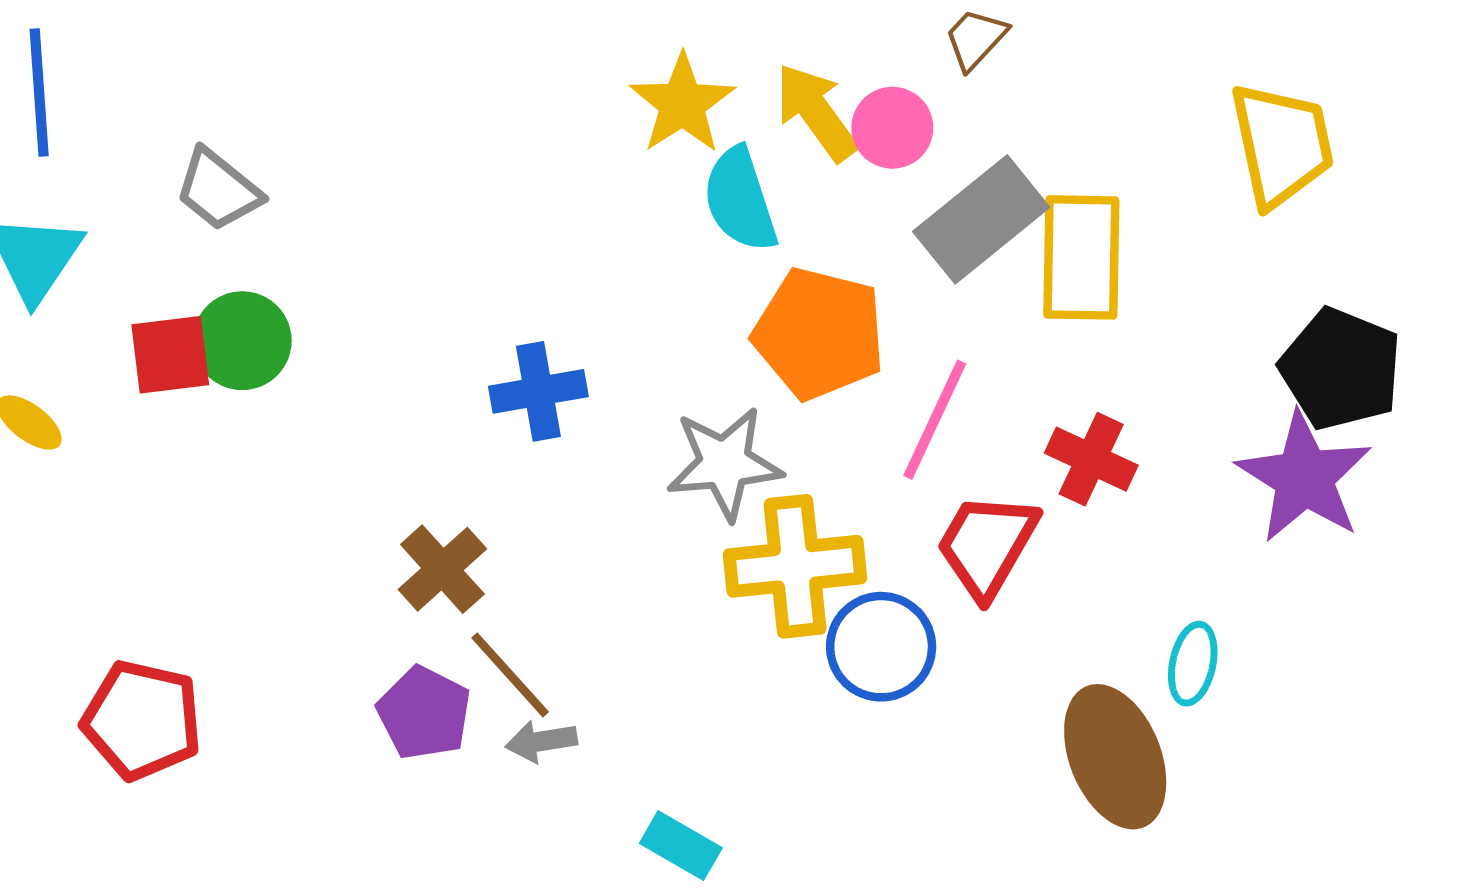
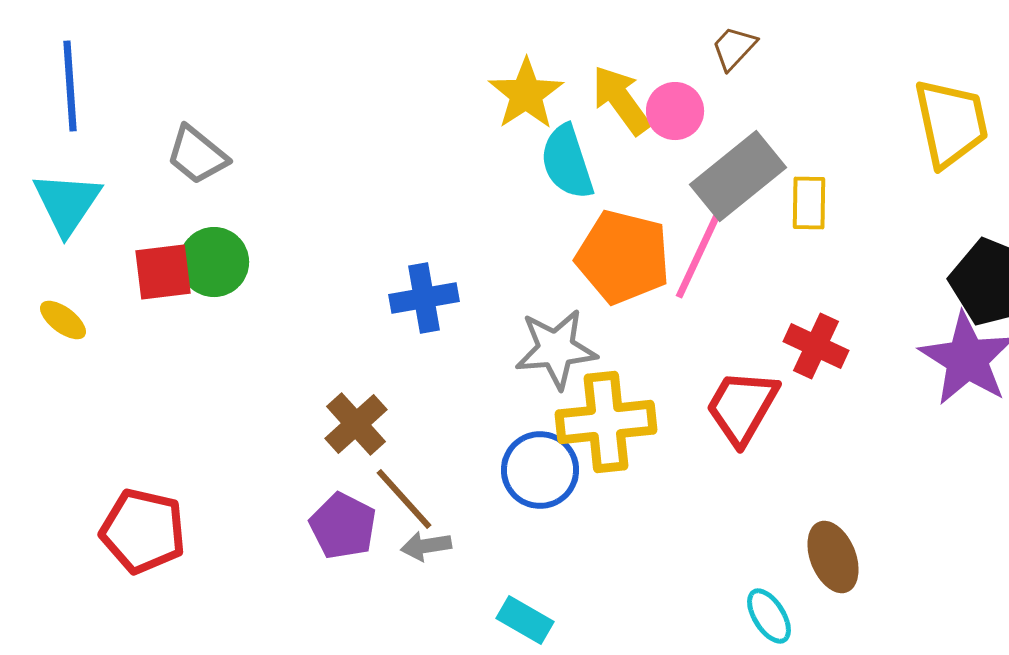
yellow rectangle: (1081, 257) -> (809, 203), size x0.6
pink line: (935, 420) -> (698, 256), moved
blue circle: (881, 647) -> (540, 470), moved
cyan ellipse: (1193, 664) -> (769, 616), moved, turned -44
brown ellipse: (1115, 757) -> (833, 557), size x0.7

